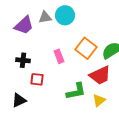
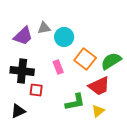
cyan circle: (65, 15) -> (64, 37), moved
black cross: (23, 60) -> (22, 71), size x1.6

